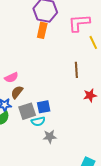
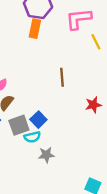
brown line: (76, 70) -> (62, 77), moved
blue square: (44, 107) -> (38, 120), turned -32

